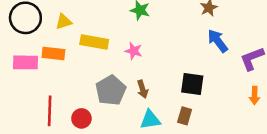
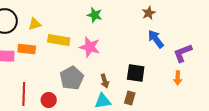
pink star: (134, 51) -> (90, 47), size x1.5
brown arrow: (143, 89) -> (105, 81), moved
orange arrow: (255, 96) -> (178, 78), moved

